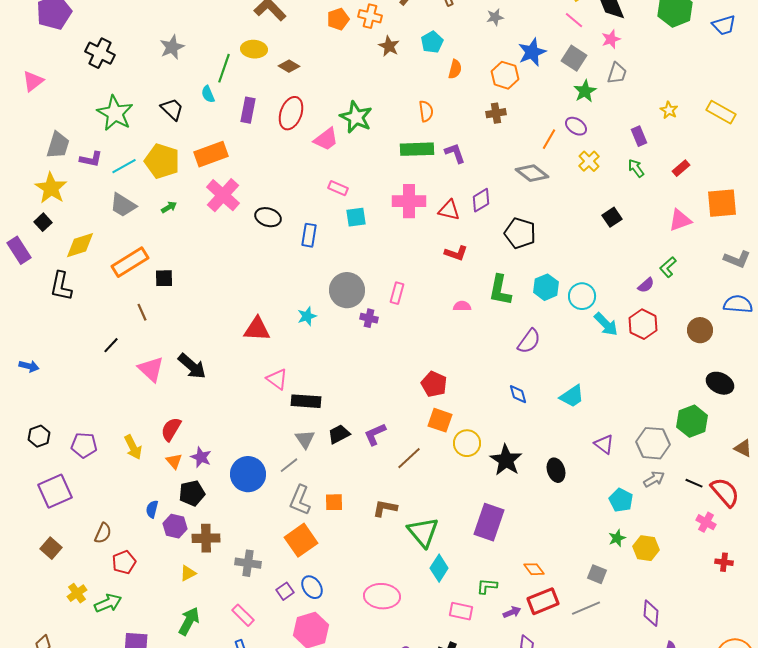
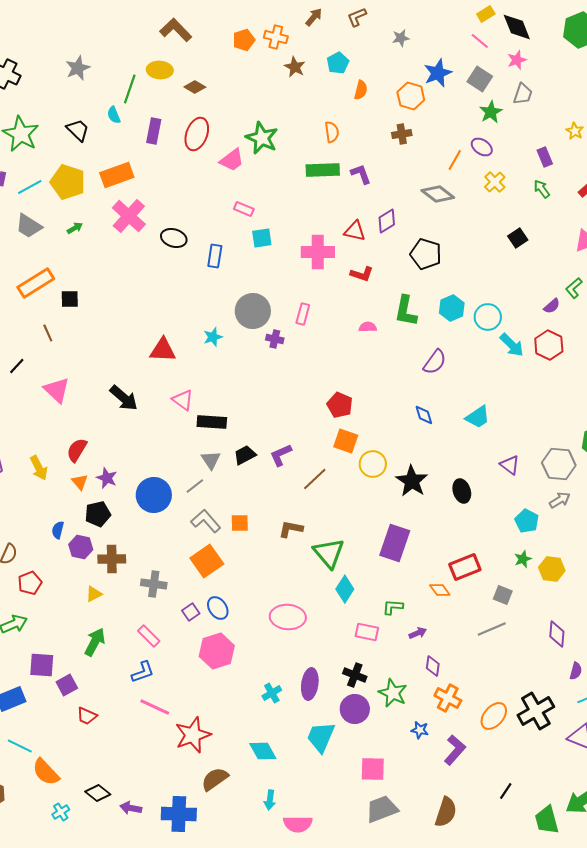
pink cross: (409, 201) -> (318, 252), moved
black arrow: (192, 366) -> (124, 398), moved
gray L-shape: (300, 500) -> (206, 521), turned 116
red rectangle: (543, 601) -> (465, 567), moved

